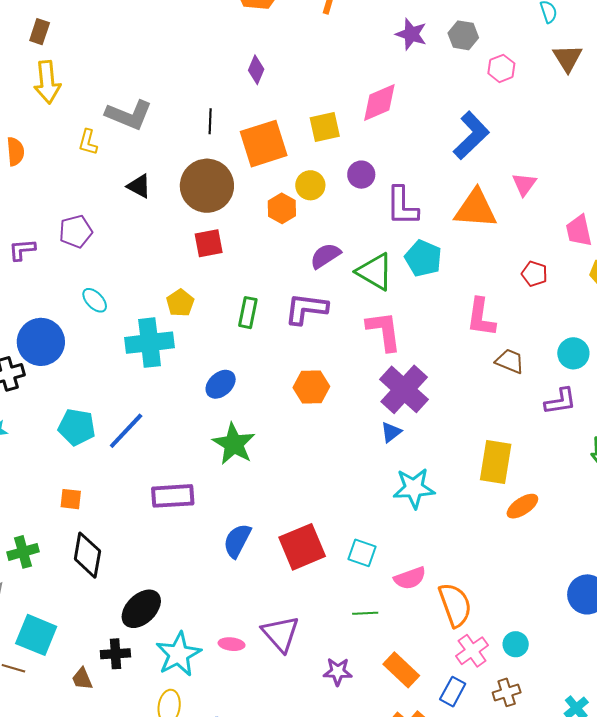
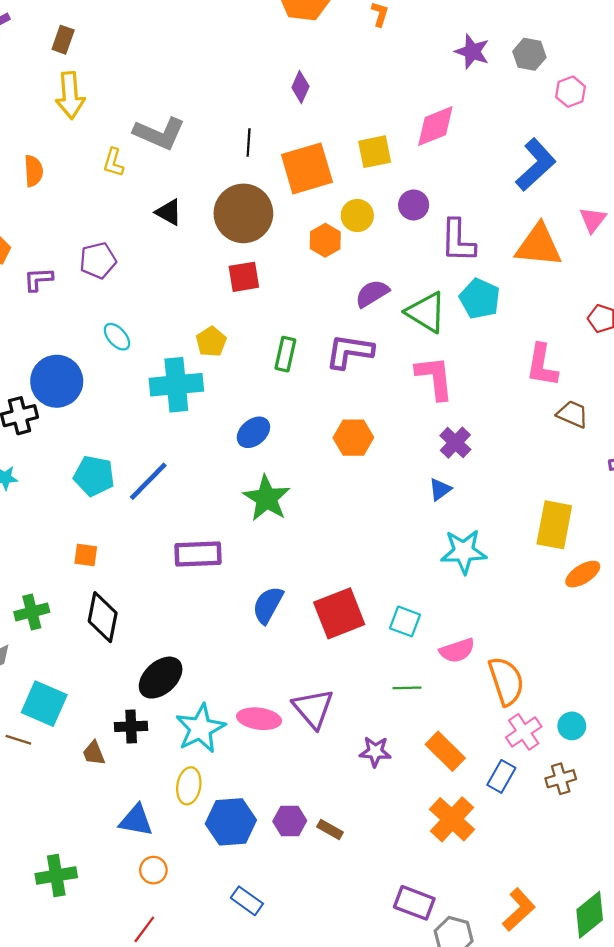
purple cross: (404, 389) -> (455, 443), size x0.6
pink ellipse: (232, 644) -> (259, 719), size x1.5

